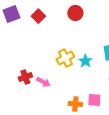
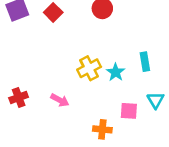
red cross: (25, 77) -> (19, 97), moved
pink square: (94, 100) -> (129, 111), moved

